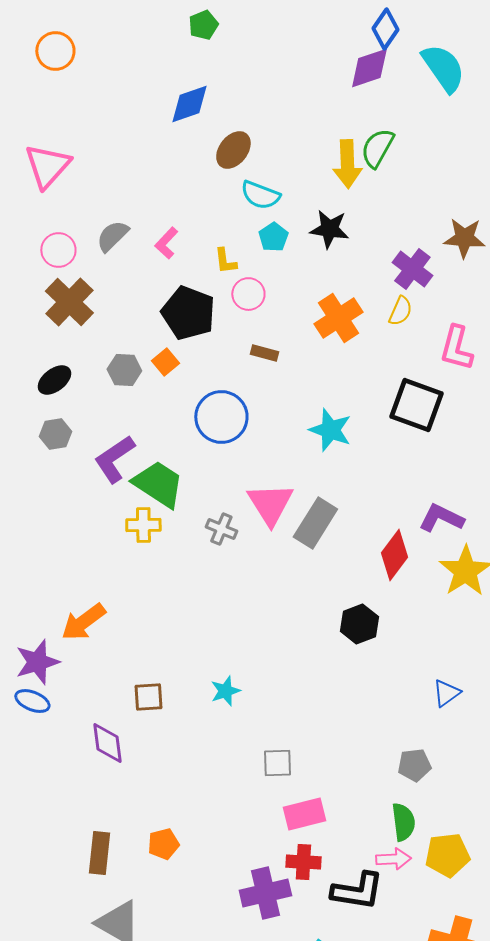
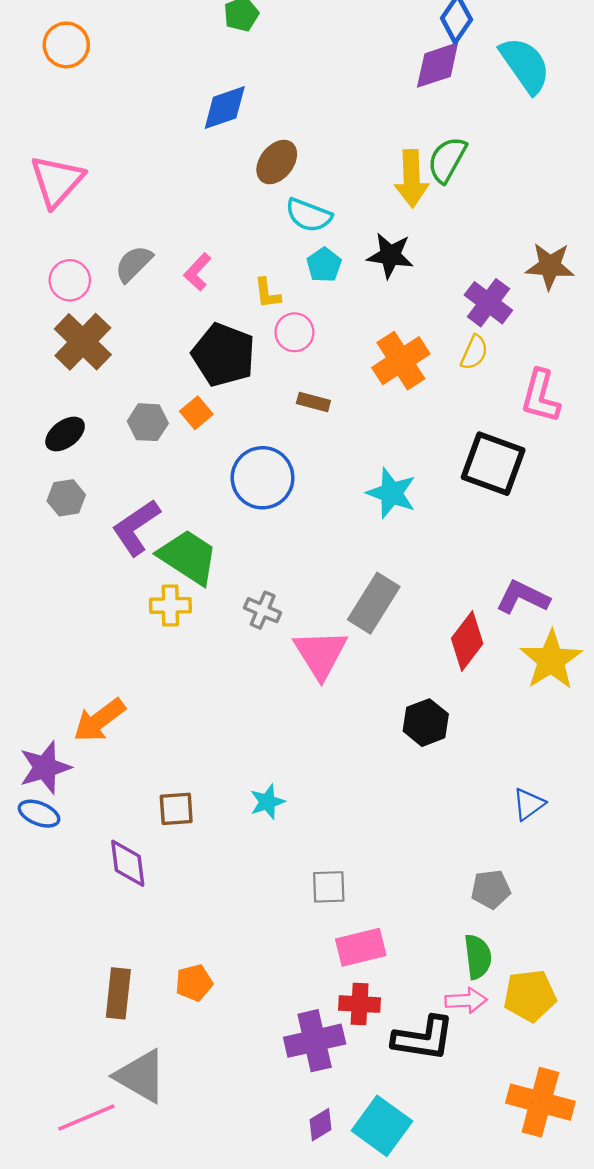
pink triangle: (270, 504) -> (320, 654), moved

